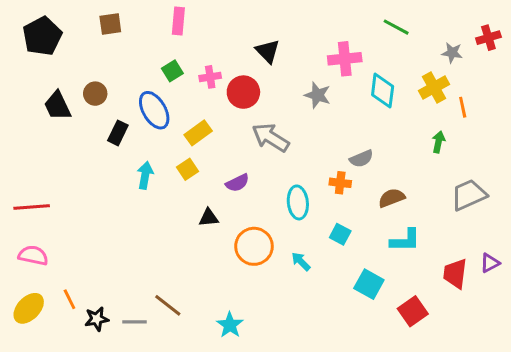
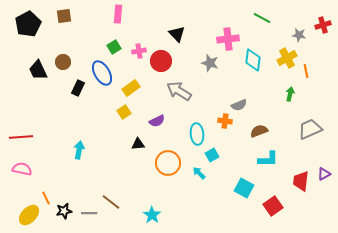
brown square: (110, 24) -> (64, 16), moved
cyan arrow: (145, 175) -> (79, 150), moved
cyan square: (340, 234) -> (212, 155), moved, turned 32
yellow ellipse: (29, 308) -> (29, 215), moved

